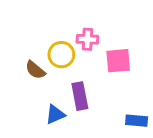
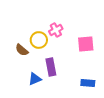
pink cross: (87, 39) -> (56, 30), turned -32
pink square: (118, 61) -> (86, 44), moved

